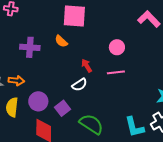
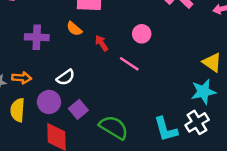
red arrow: (87, 66) -> (102, 43), moved
pink line: (116, 72) -> (129, 64), moved, turned 42
white semicircle: (79, 85) -> (66, 77), moved

